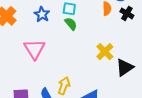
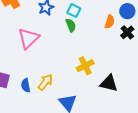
yellow cross: (105, 52) -> (85, 66), moved
black triangle: (125, 68) -> (109, 83), turned 30

